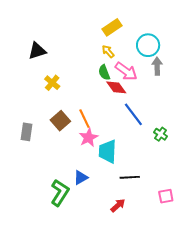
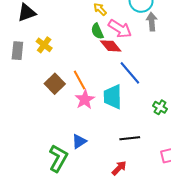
gray rectangle: (26, 132) -> (17, 51), moved
green cross: (160, 134) -> (160, 107), moved
cyan trapezoid: (108, 151) -> (113, 97), moved

